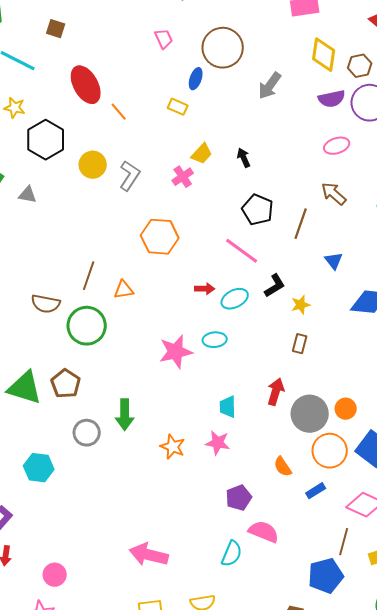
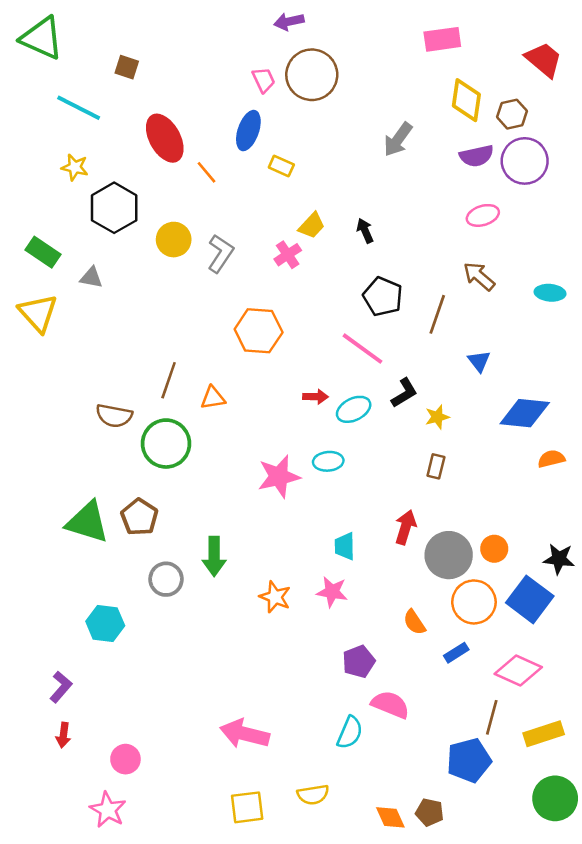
brown circle: (223, 48) -> (312, 75), moved
blue ellipse: (196, 79) -> (248, 131), moved, size x1.4

